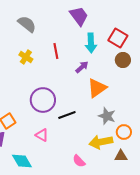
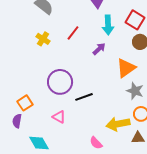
red line: (56, 51) -> (73, 33), turned 49
orange triangle: (97, 88) -> (126, 68), moved
gray star: (107, 116) -> (135, 91), moved

